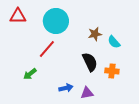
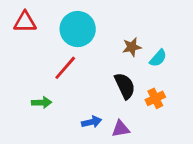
cyan semicircle: (114, 42) -> (158, 58), turned -96
orange cross: (112, 71) -> (155, 98), turned -32
green arrow: (30, 74) -> (42, 103), turned -144

